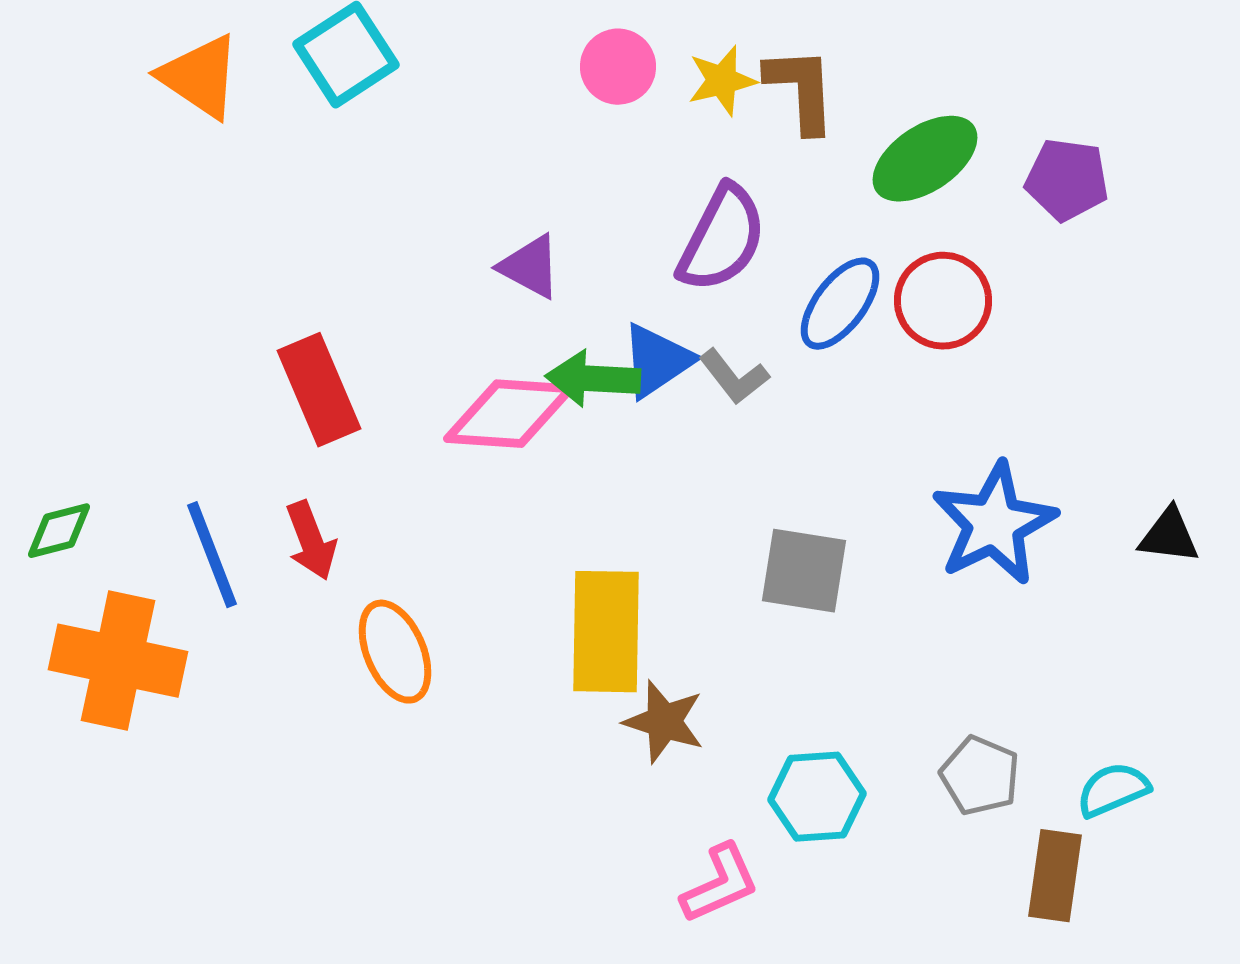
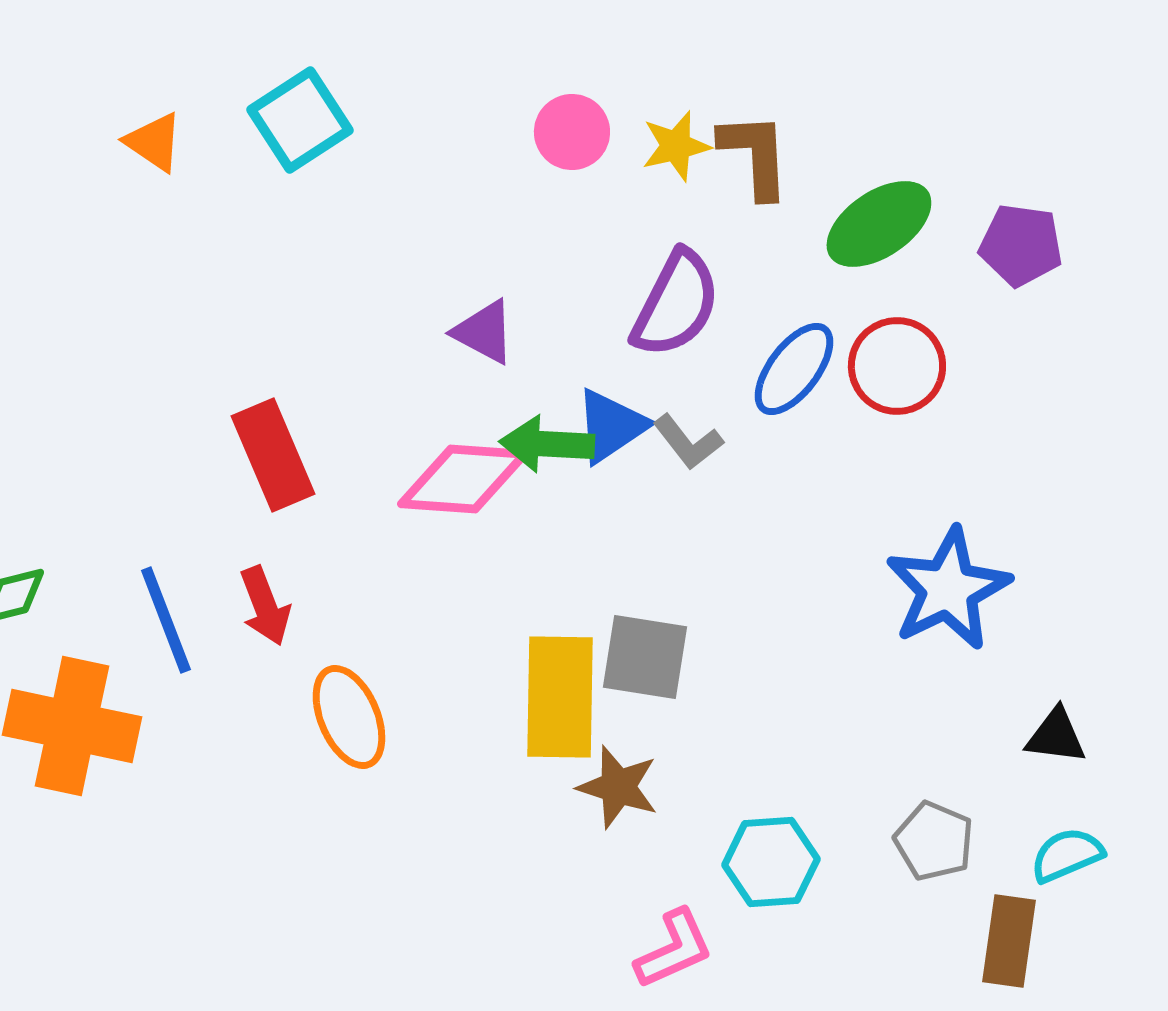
orange triangle: (200, 77) -> (154, 142), size x0.7
black triangle: (1169, 536) -> (1056, 736), moved
gray square: (804, 571) -> (645, 657), moved

